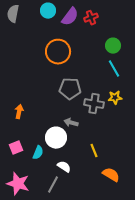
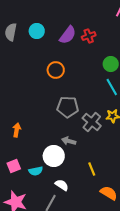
cyan circle: (48, 11) -> (37, 31), moved
orange circle: (58, 52) -> (56, 70), size x0.7
gray cross: (94, 104) -> (92, 122), turned 30
cyan semicircle: (38, 153) -> (36, 171), turned 56

